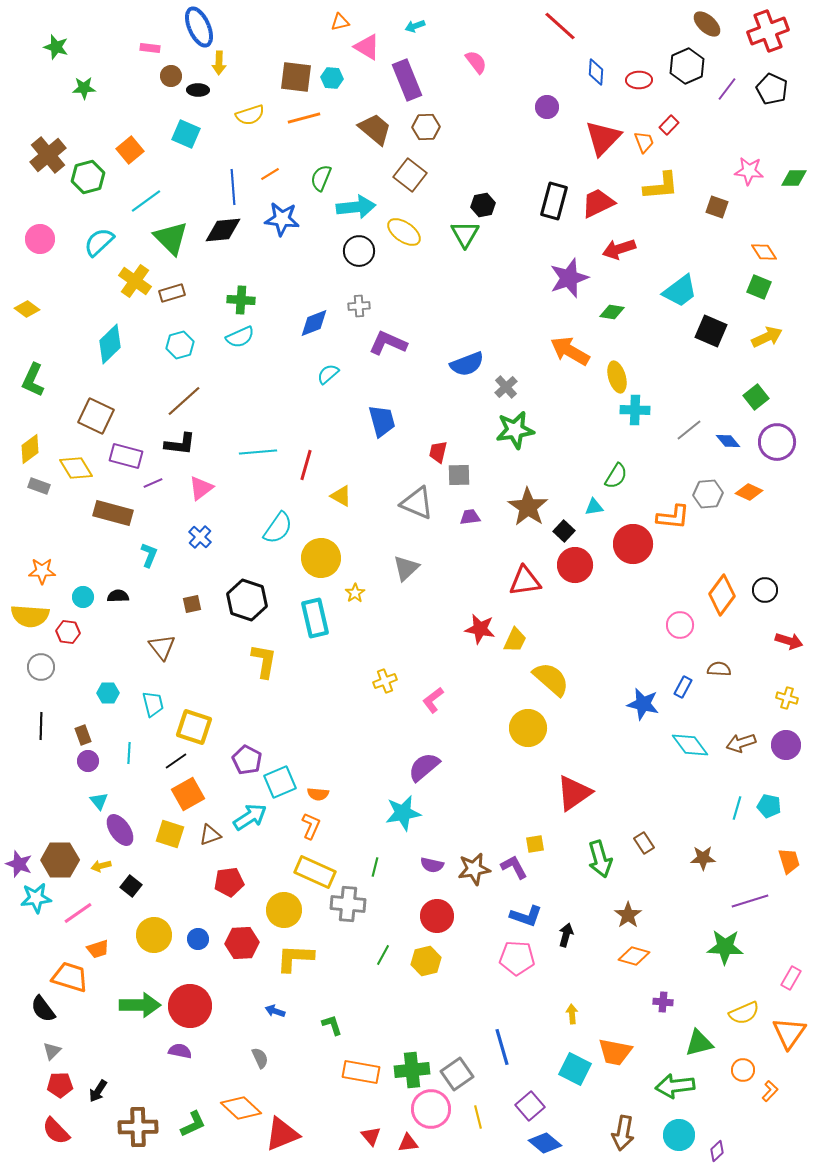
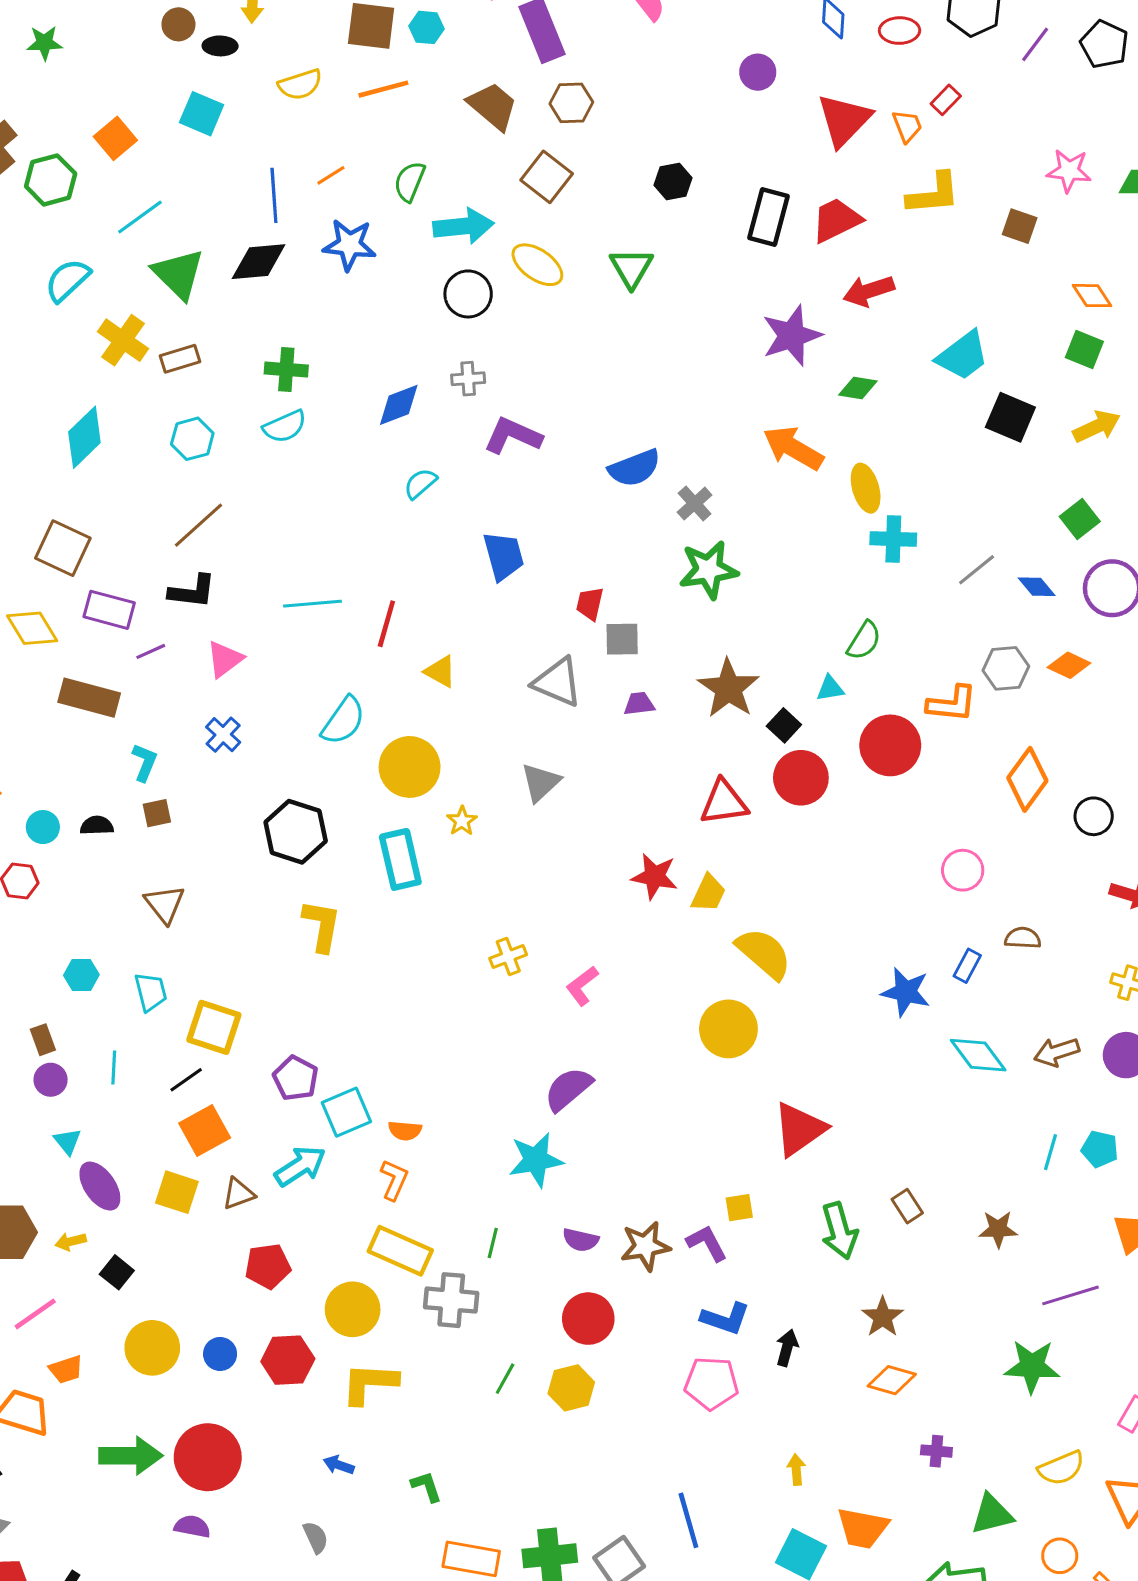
black hexagon: (483, 205) -> (673, 182), moved
orange diamond: (722, 595) -> (1027, 779), moved
brown square: (192, 604) -> (157, 813), moved

